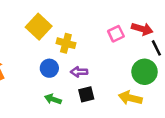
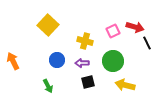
yellow cross: (66, 43) -> (85, 41), moved
green circle: (145, 72) -> (113, 61), moved
green arrow: (53, 99) -> (48, 86), moved, turned -136

